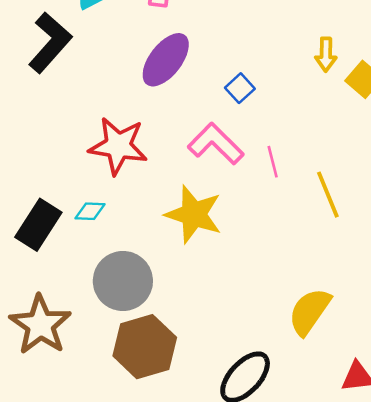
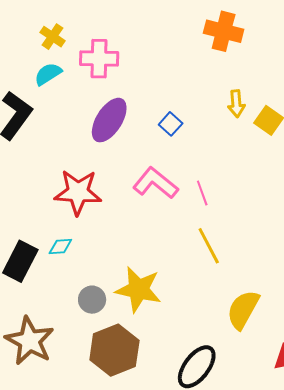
blue square: (240, 88) -> (171, 124), moved
yellow line: (328, 195) -> (209, 246), moved
yellow star: (194, 214) -> (138, 289), moved
gray circle: (123, 281) -> (92, 300), size x0.6

